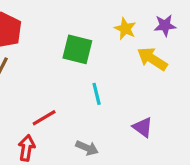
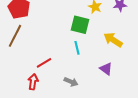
green square: (77, 49) -> (80, 25), moved
yellow arrow: (152, 59) -> (113, 40), moved

